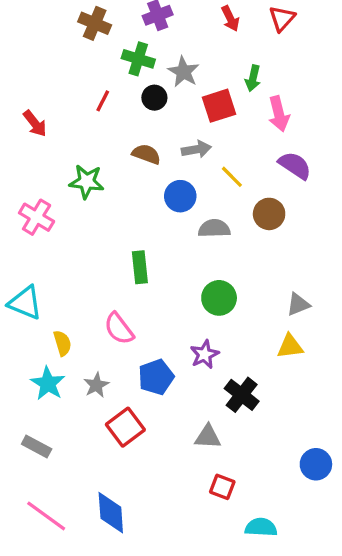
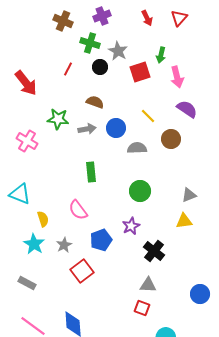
red arrow: (35, 123) -> (26, 83), size x1.5
gray arrow: (196, 149) -> (87, 129), moved
gray triangle: (208, 437) -> (148, 285), moved

